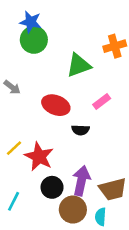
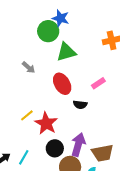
blue star: (31, 22) -> (61, 18), moved
green triangle: (79, 65) -> (66, 52), moved
red ellipse: (56, 105) -> (62, 84), turned 35

